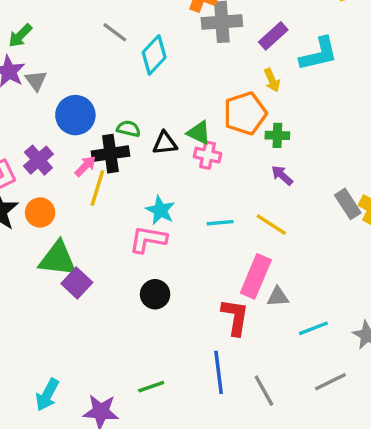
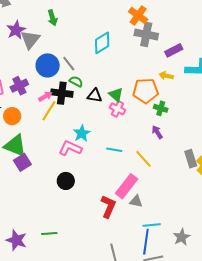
gray line: (115, 32) -> (69, 64), moved
green arrow: (20, 36) -> (52, 18), moved, turned -77
yellow arrow: (272, 80) -> (166, 76), turned 112
gray triangle: (36, 81) -> (30, 40), size x1.5
blue line: (219, 372) -> (146, 242), moved

